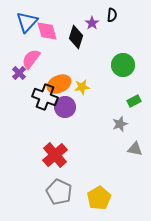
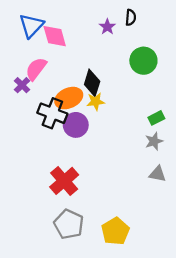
black diamond: (76, 37) -> (92, 83), moved
green circle: (123, 65) -> (143, 61), moved
gray star: (120, 124) -> (154, 141), moved

